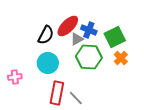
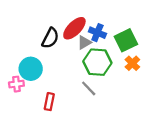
cyan circle: (48, 63) -> (31, 69), moved
red rectangle: (57, 93) -> (49, 102), moved, size x0.7
gray line: (76, 98) -> (89, 88), moved

